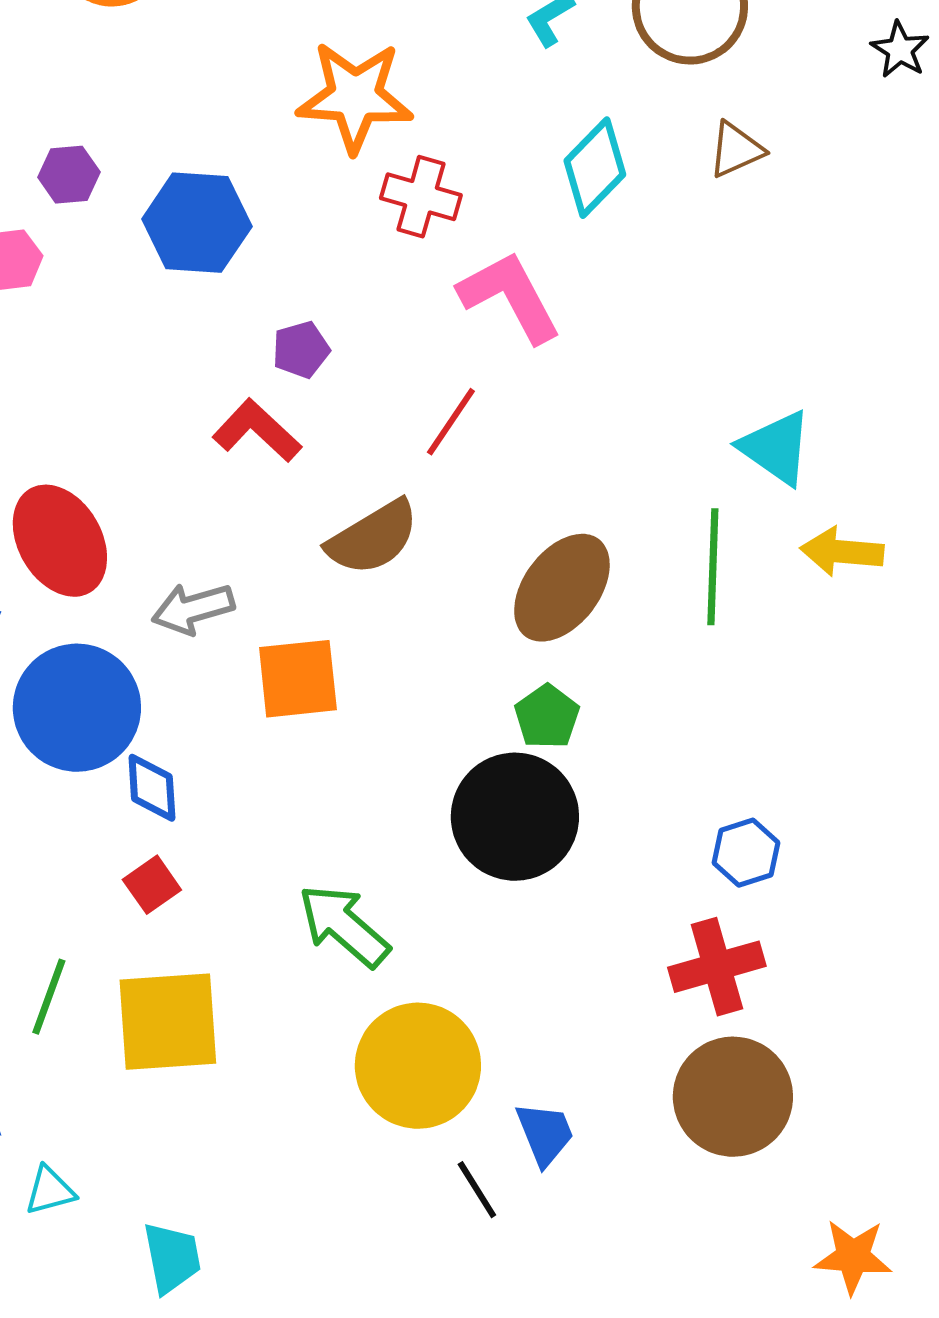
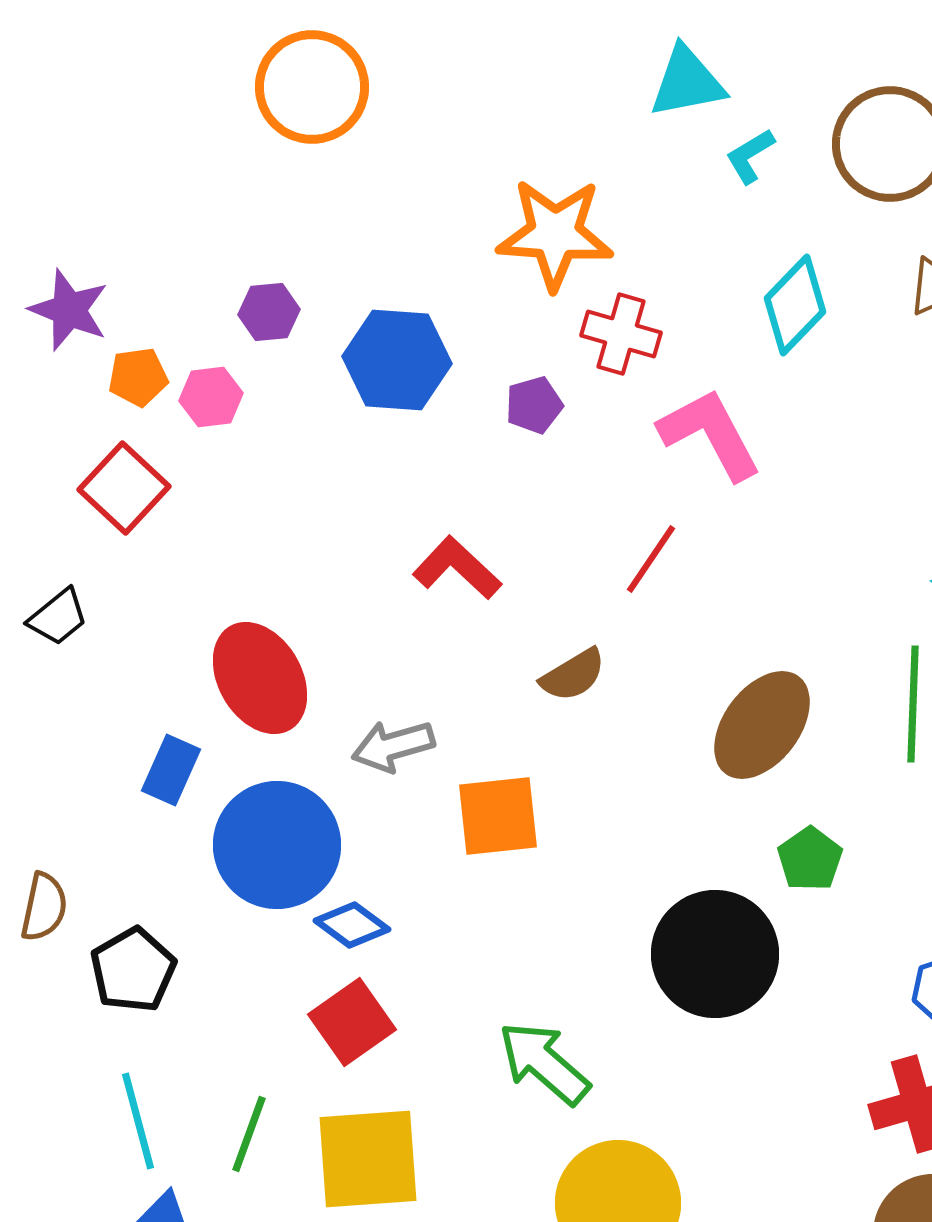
purple pentagon: (301, 350) -> (534, 405), moved
brown semicircle: (373, 538) -> (573, 675), size x0.7
green pentagon: (547, 717) -> (810, 859), moved
blue diamond: (152, 788) -> (352, 925), turned -50
red square: (152, 885) -> (352, 1022), size x1.5

